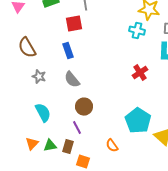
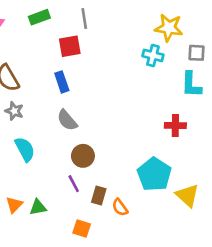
red cross: (140, 73) -> (175, 125), moved, turned 35
gray star: (39, 77) -> (14, 111), moved
cyan semicircle: (43, 113) -> (25, 149), moved
brown rectangle: (68, 147) -> (99, 195), moved

